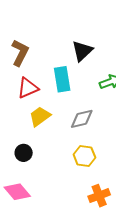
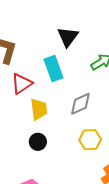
yellow trapezoid: (40, 116) -> (39, 109), turned 130
black circle: (24, 153) -> (38, 142), moved

